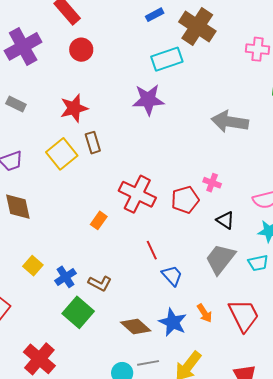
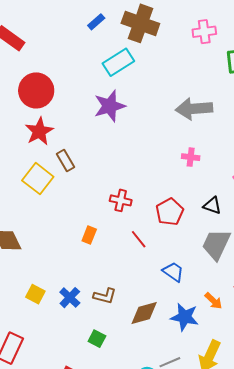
red circle: (81, 50) -> (36, 90), moved, size x1.5
pink cross: (212, 183) -> (191, 157), moved
red cross: (137, 194) -> (121, 200), size x0.6
red pentagon: (185, 200) -> (170, 212), moved
red line: (152, 250) -> (139, 239), moved
green square: (78, 312) -> (97, 339), moved, size x0.6
brown diamond: (136, 327) -> (144, 313), moved, turned -44

